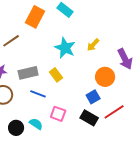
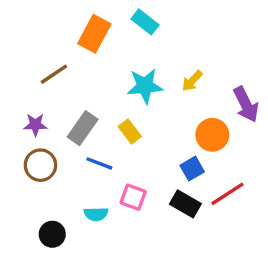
cyan star: (65, 48) -> (145, 86), turned -30
gray rectangle: (28, 73) -> (83, 128), turned -42
cyan semicircle: (36, 124) -> (96, 214), turned 144
black circle: (16, 128) -> (52, 234), moved

